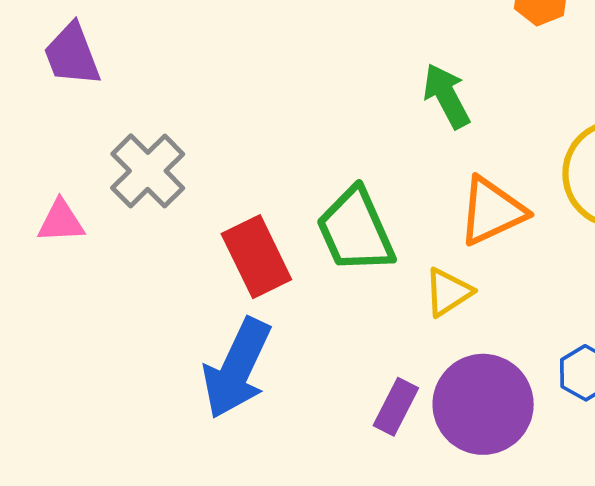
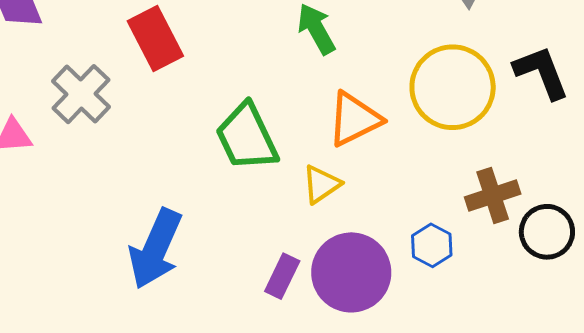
red rectangle: (256, 257) -> (155, 39), moved

